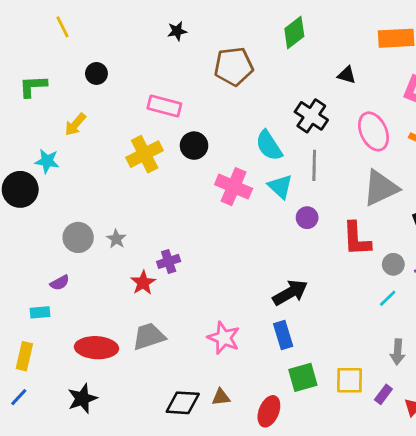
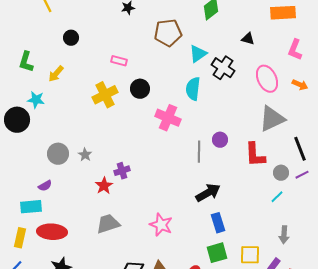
green L-shape: (33, 86) -> (26, 62), moved, turned -70
pink rectangle: (164, 106) -> (119, 61), size x0.7
cyan semicircle: (269, 146) -> (193, 89), turned 40
gray line: (314, 165) -> (199, 152), moved
cyan triangle: (280, 187) -> (198, 54), moved, turned 42
cyan rectangle: (40, 312) -> (31, 207), size x1.5
blue rectangle: (283, 335) -> (218, 223), moved
red ellipse: (96, 348) -> (52, 232), moved

